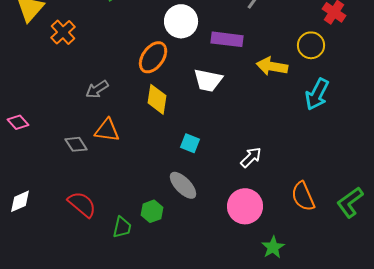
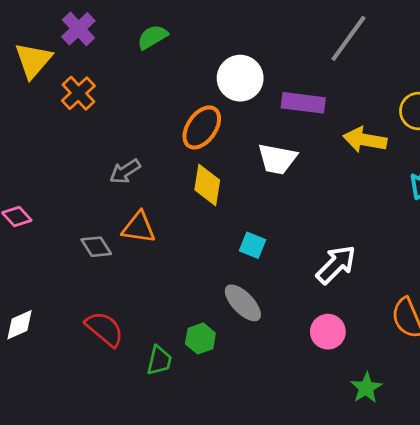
white arrow: (251, 157) -> (336, 265), size x1.4
pink circle: (245, 206) -> (328, 332), size x0.7

